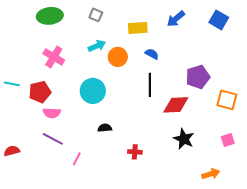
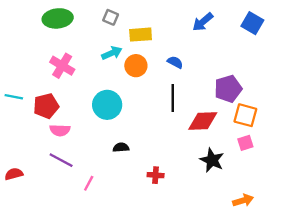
yellow rectangle: (138, 28) -> (141, 35), moved
orange square: (227, 100) -> (245, 115), moved
pink square: (228, 140) -> (245, 143), moved

